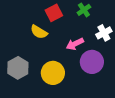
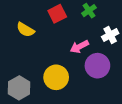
yellow semicircle: (39, 32) -> (25, 30), moved
gray hexagon: (18, 68) -> (19, 88), moved

